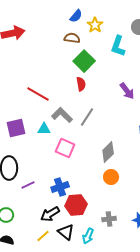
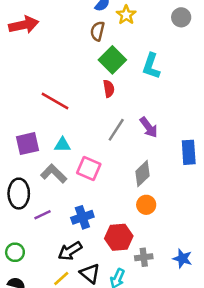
brown semicircle: (72, 38) -> (97, 31), turned -84
cyan L-shape: (118, 46) -> (151, 66), moved
purple arrow: (127, 91) -> (149, 127), moved
gray L-shape: (62, 115) -> (54, 174), moved
red hexagon: (76, 205) -> (119, 237), moved

